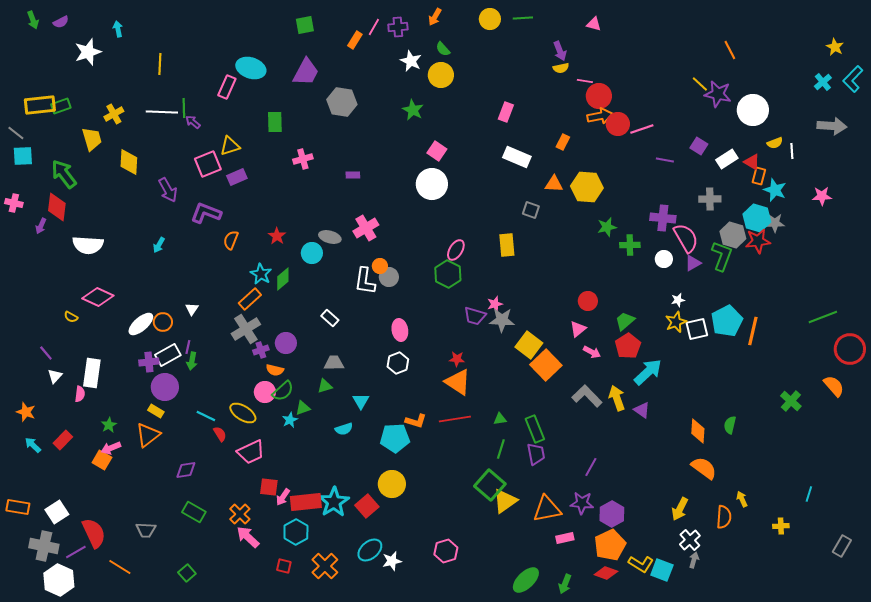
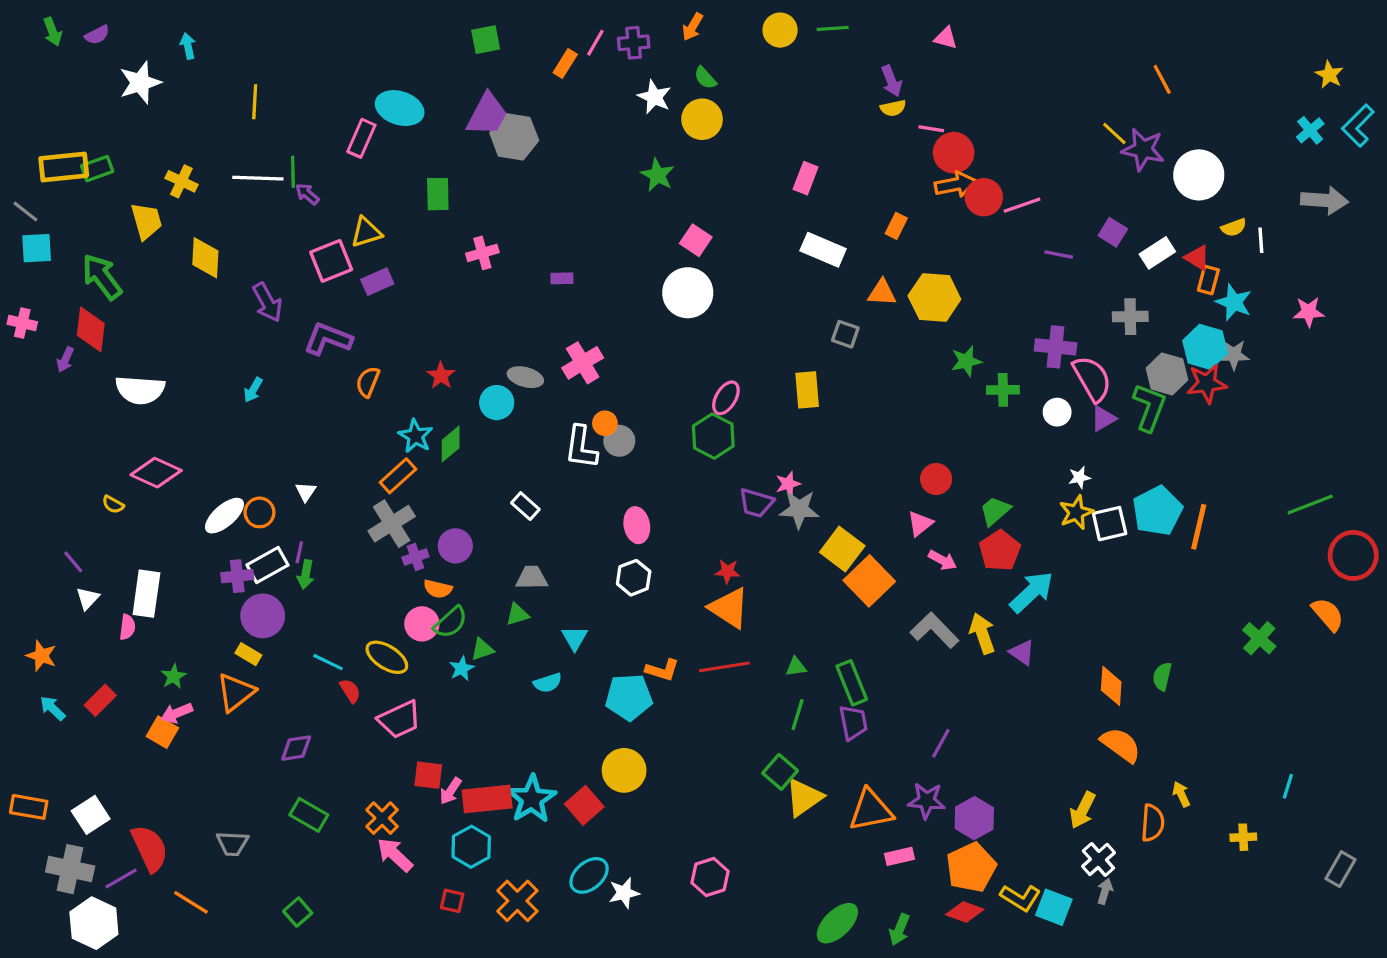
gray hexagon: (342, 102) -> (514, 137), moved
yellow cross: (114, 114) -> (181, 181), turned -36
green square: (490, 485) -> (780, 772), size x0.7

